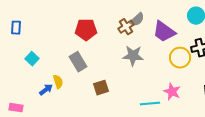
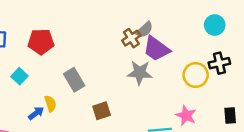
red pentagon: (86, 30) -> (41, 42), moved
purple trapezoid: (164, 32) -> (156, 49), moved

